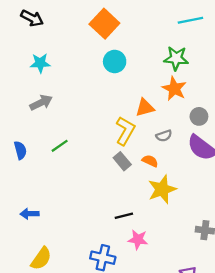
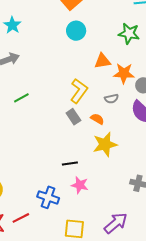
cyan star: (40, 63) -> (12, 25), turned 30
orange star: (174, 89) -> (124, 73), moved, turned -30
orange triangle: (145, 108) -> (102, 61), moved

